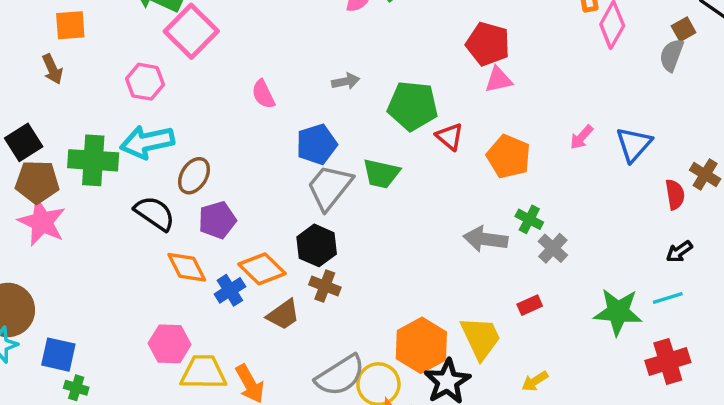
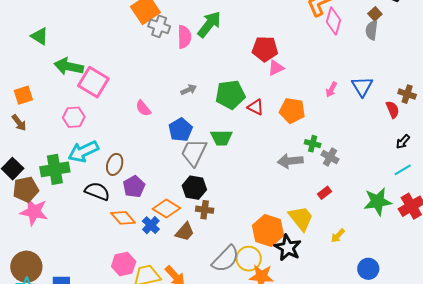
green star: (618, 312) -> (378, 201), moved

